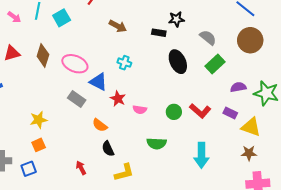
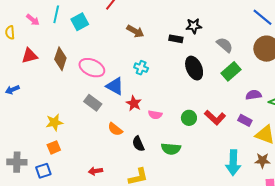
black semicircle: (108, 149) -> (138, 144), moved
cyan arrow: (201, 155) -> (233, 163), moved
red arrow: (81, 168) -> (95, 171), turned -72

